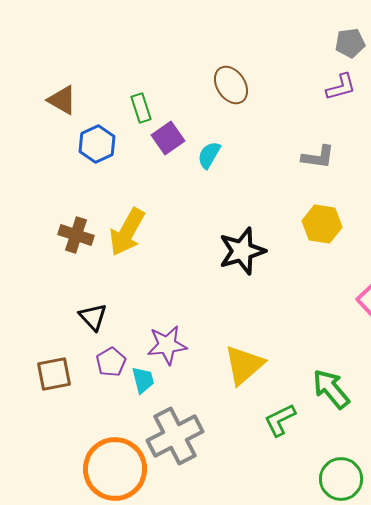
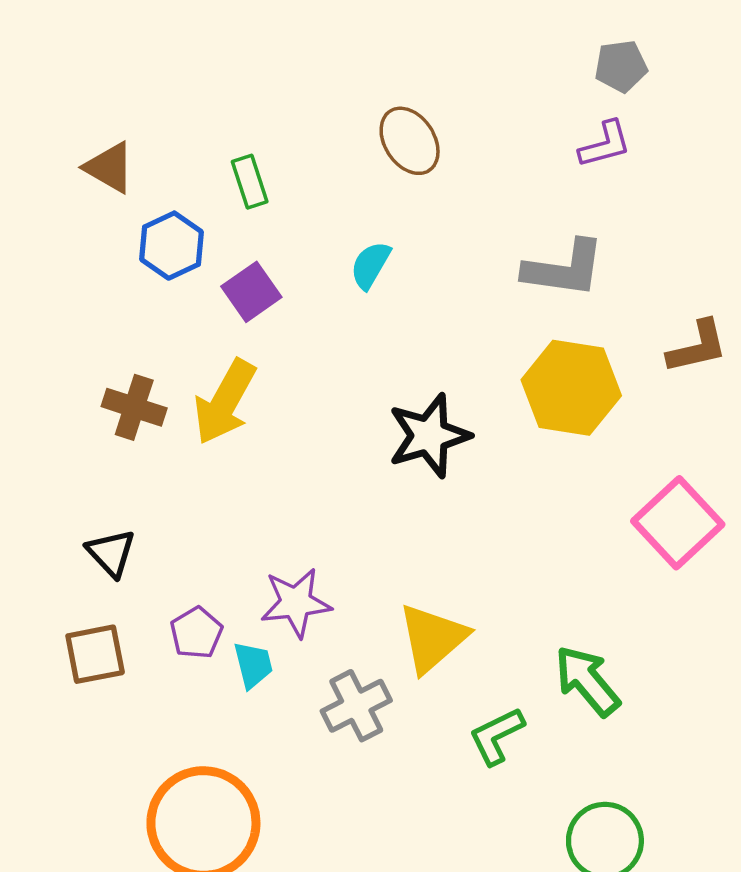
purple square: (168, 138) -> (251, 292), moved
gray L-shape: (318, 157) -> (564, 269), size x1.4
yellow hexagon: (322, 224) -> (571, 388), size x1.4
black triangle: (93, 317) -> (111, 553), moved
gray cross: (175, 436) -> (356, 706), moved, size x0.7

